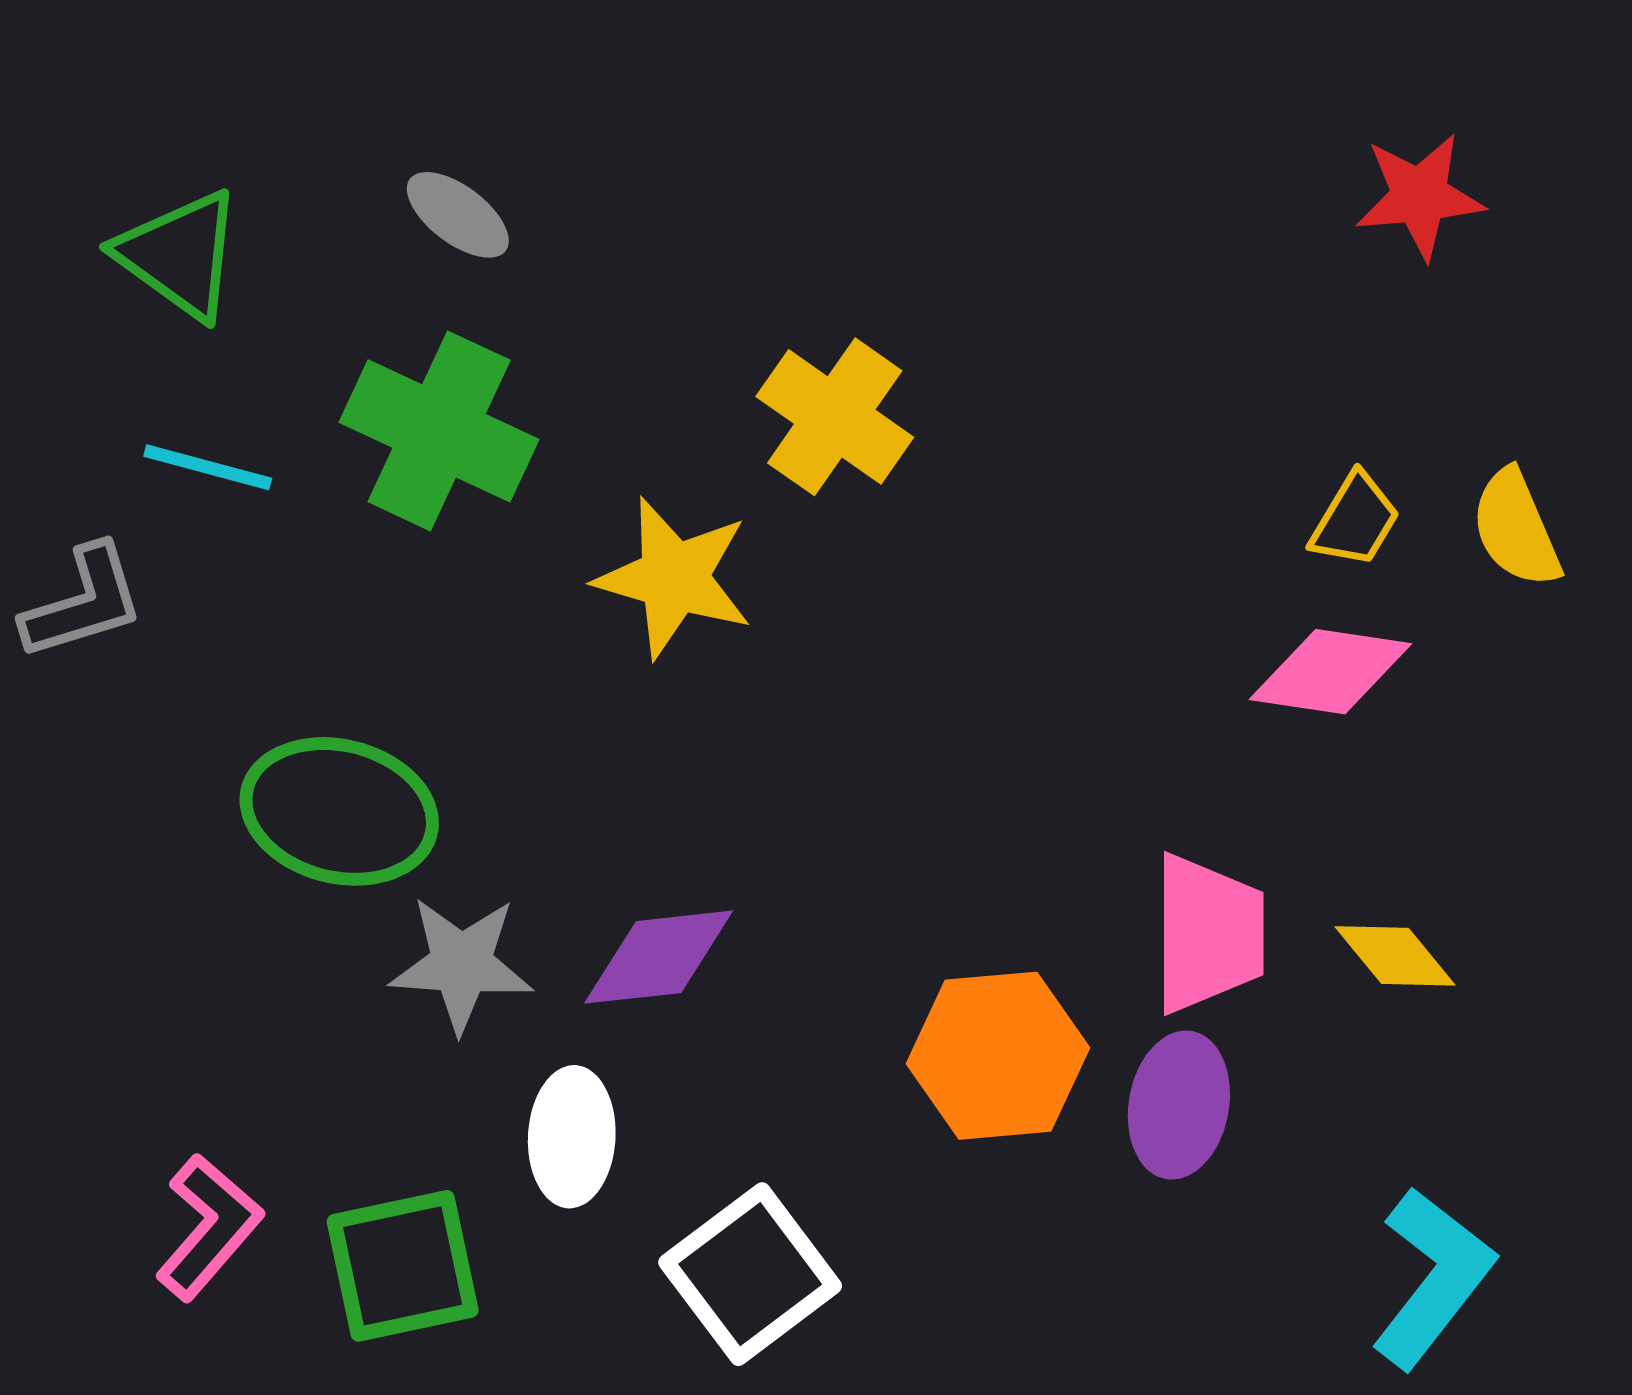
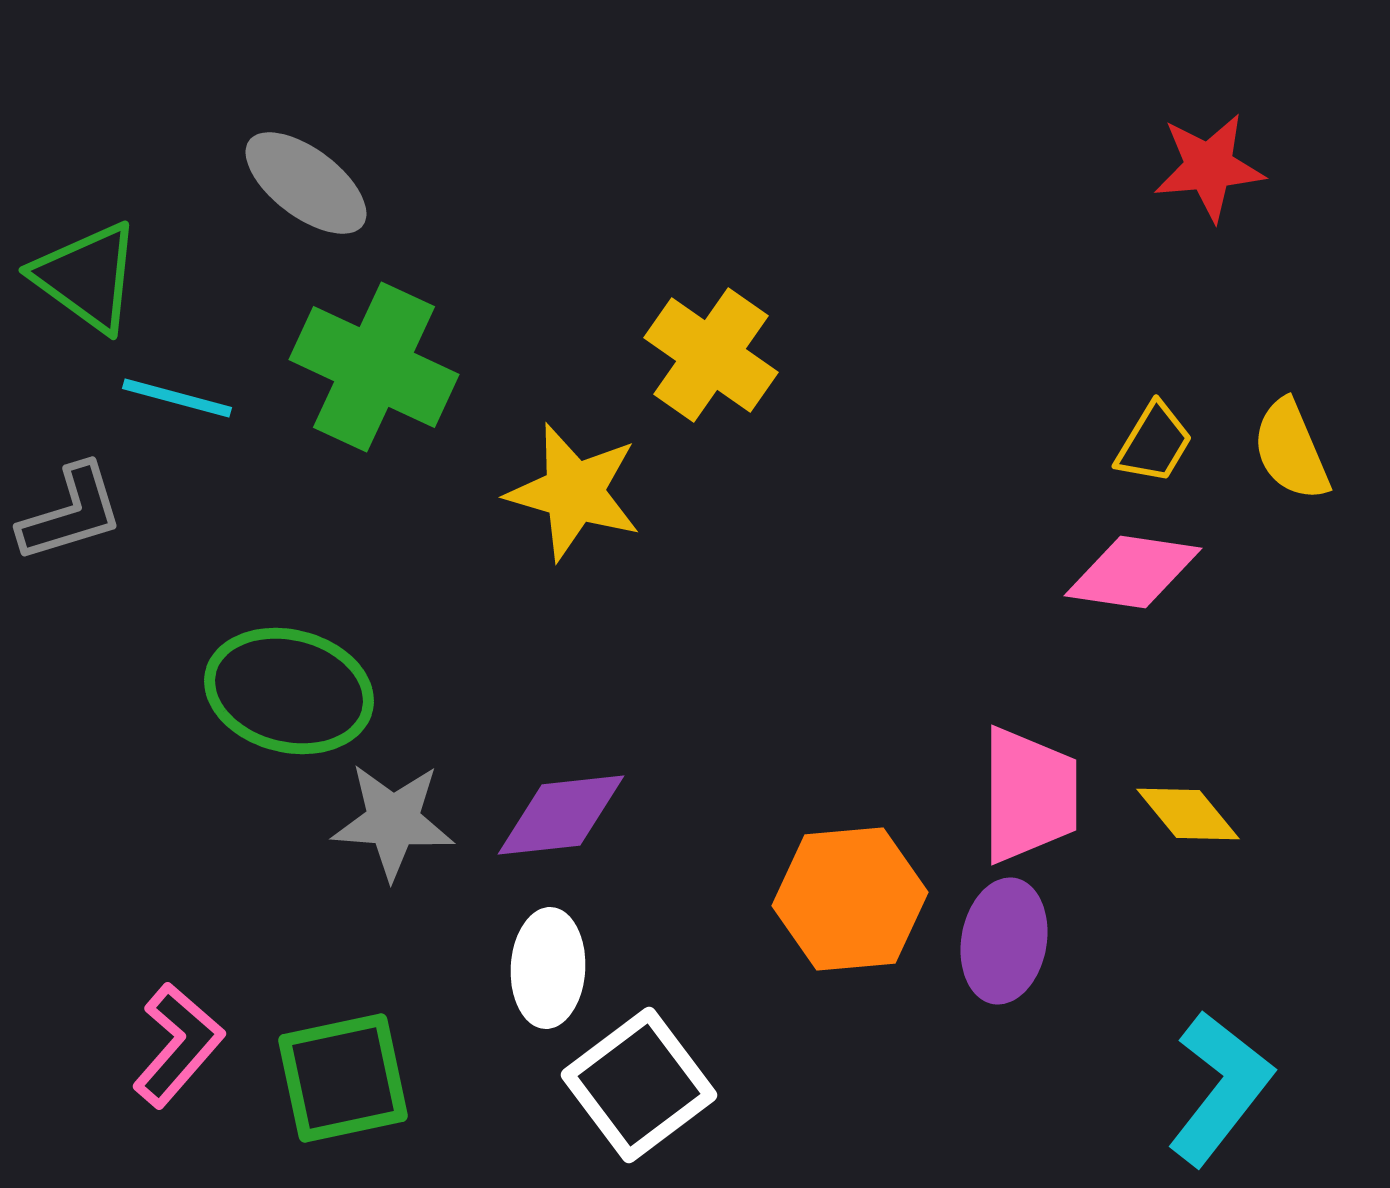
gray ellipse: (458, 215) -> (306, 183), moved, size x1.4
green triangle: (179, 255) -> (87, 277), moved
white ellipse: (572, 1137) -> (548, 968), moved

